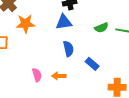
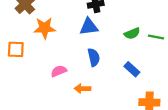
blue rectangle: (92, 64) -> (132, 69), moved
pink semicircle: (37, 75) -> (59, 71), moved, turned -96

